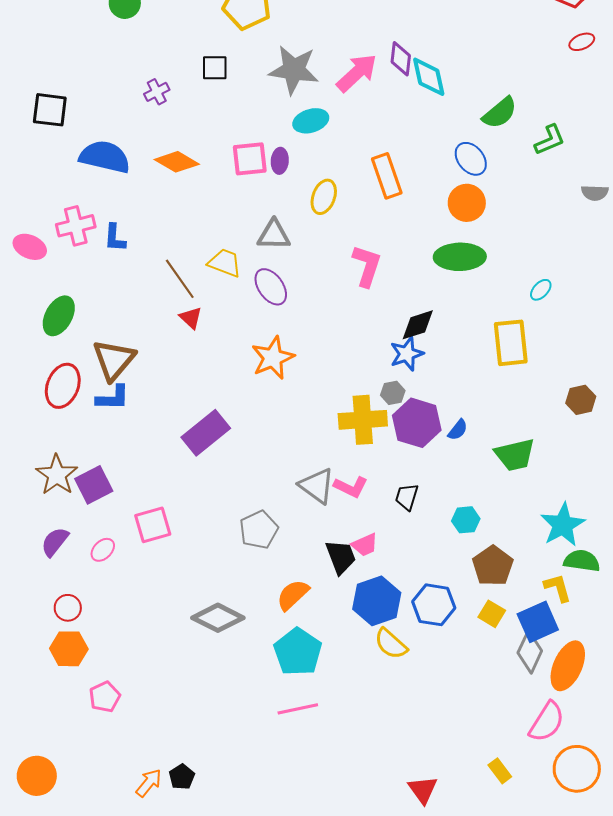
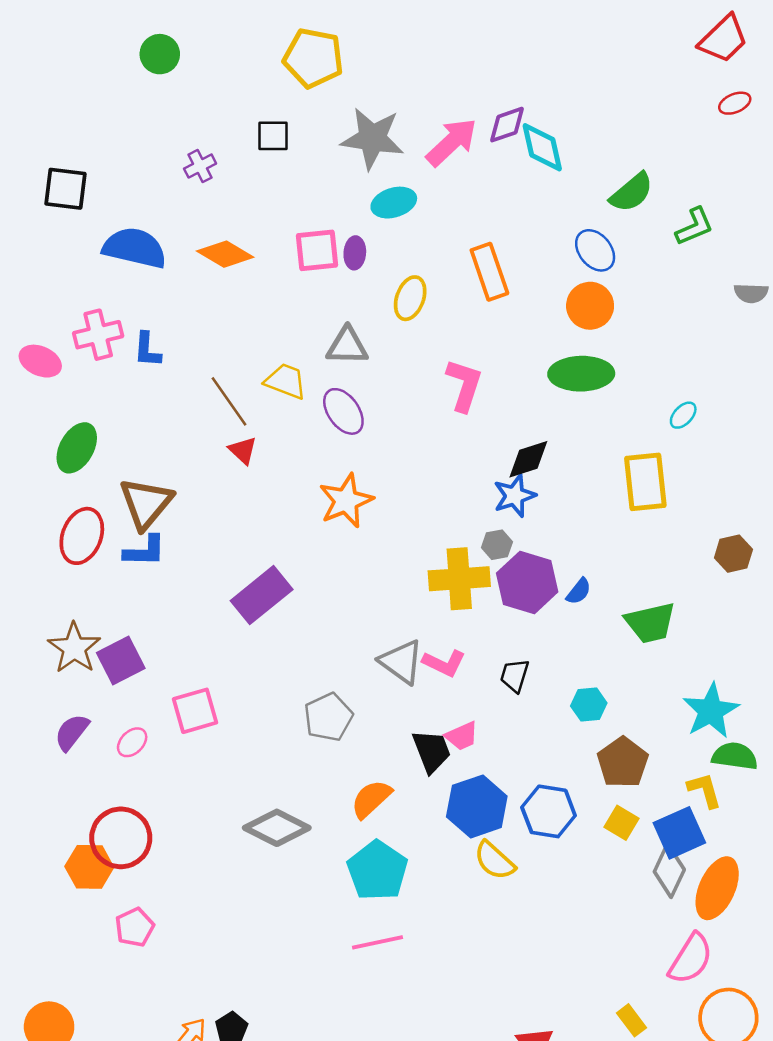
purple diamond: (401, 59) -> (507, 125), turned 64
red circle: (68, 608) -> (121, 838), moved, size x1.8

